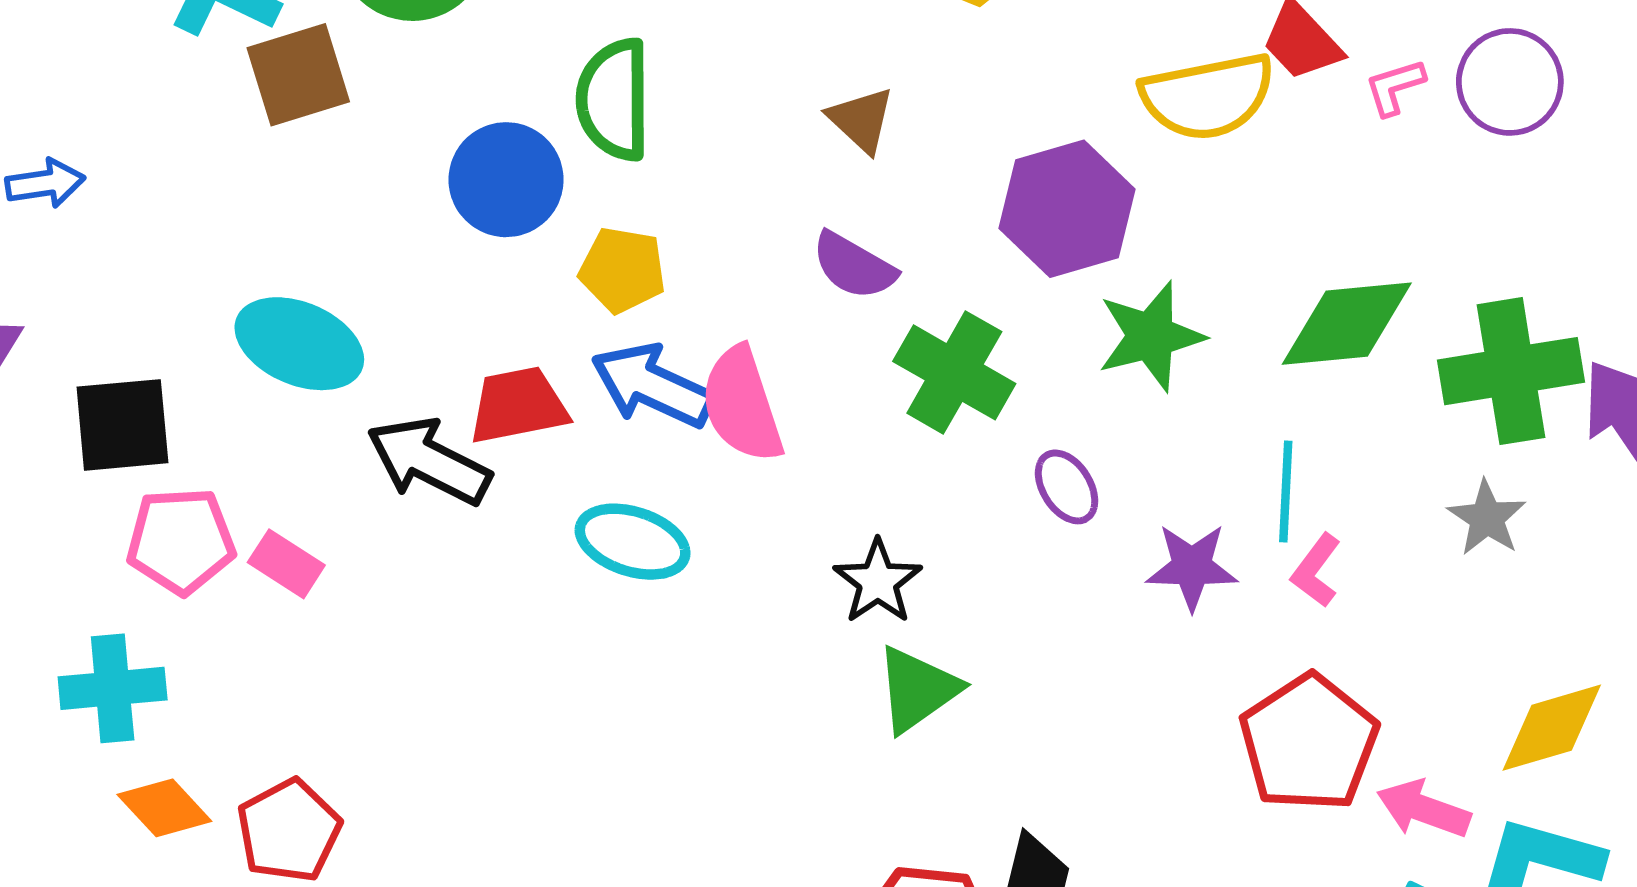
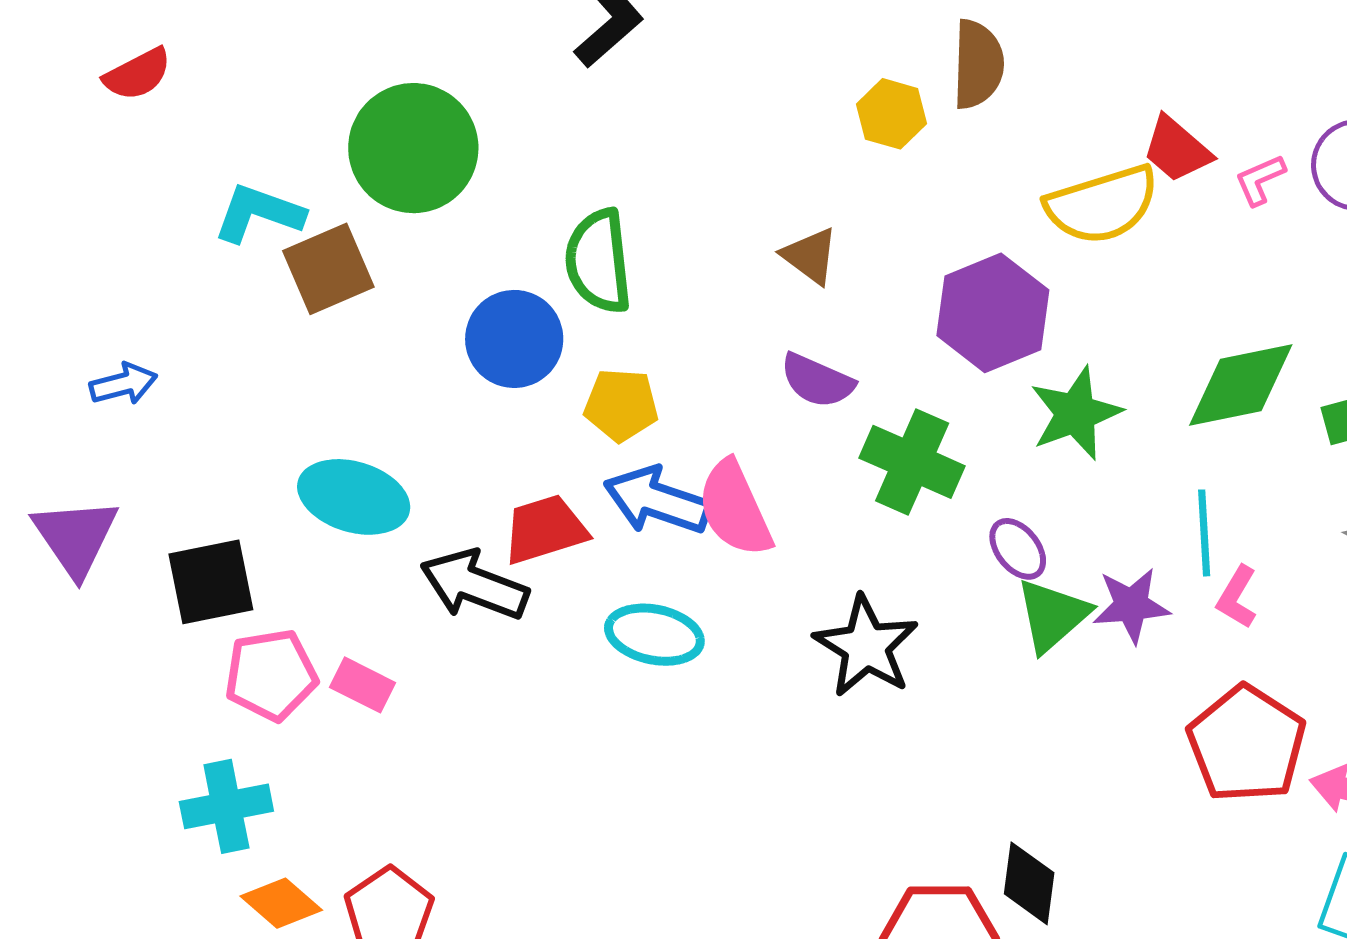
black star: (878, 582) -> (866, 646), size x1.4
green triangle: (917, 689) -> (1052, 615), moved

